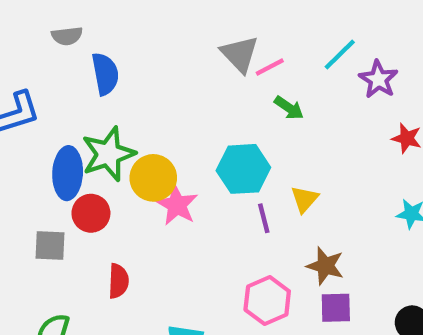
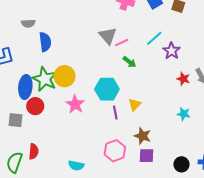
green star: (108, 154) -> (45, 79), turned -30
yellow circle: (153, 178) -> (65, 76), moved
red semicircle: (118, 281) -> (34, 151), moved

